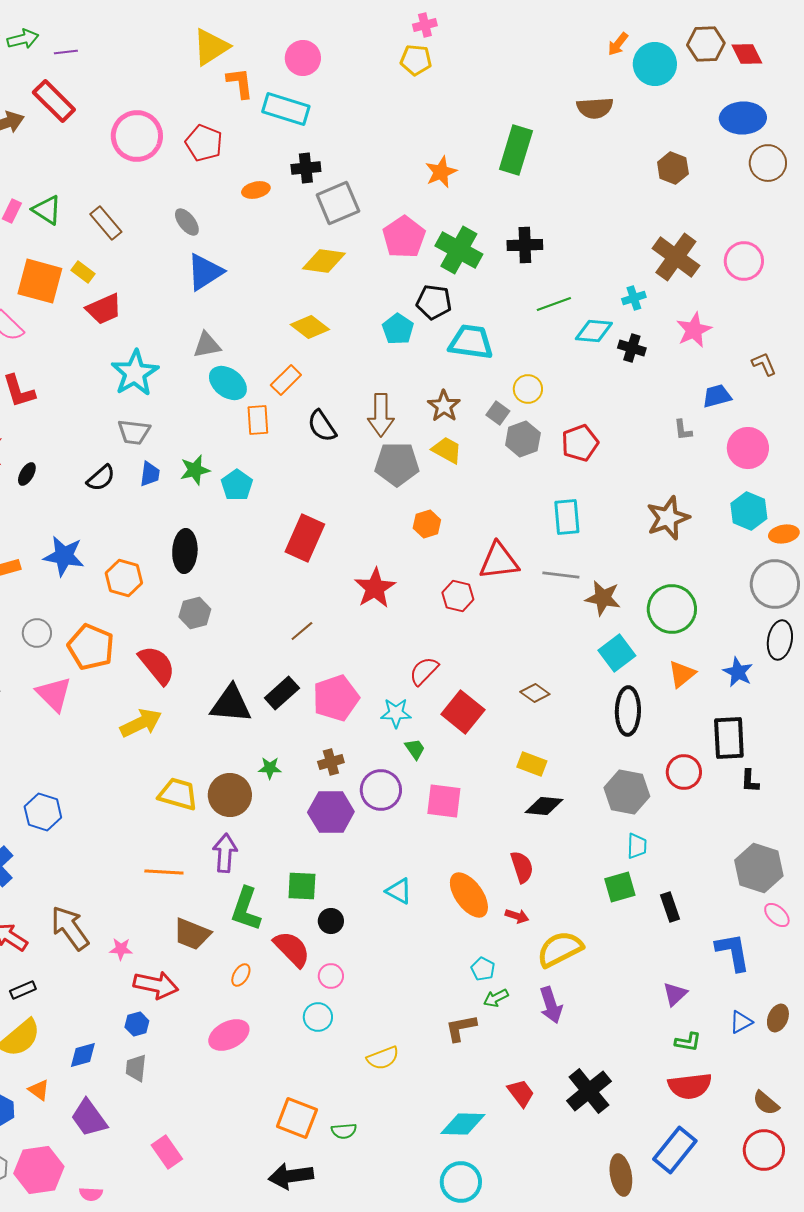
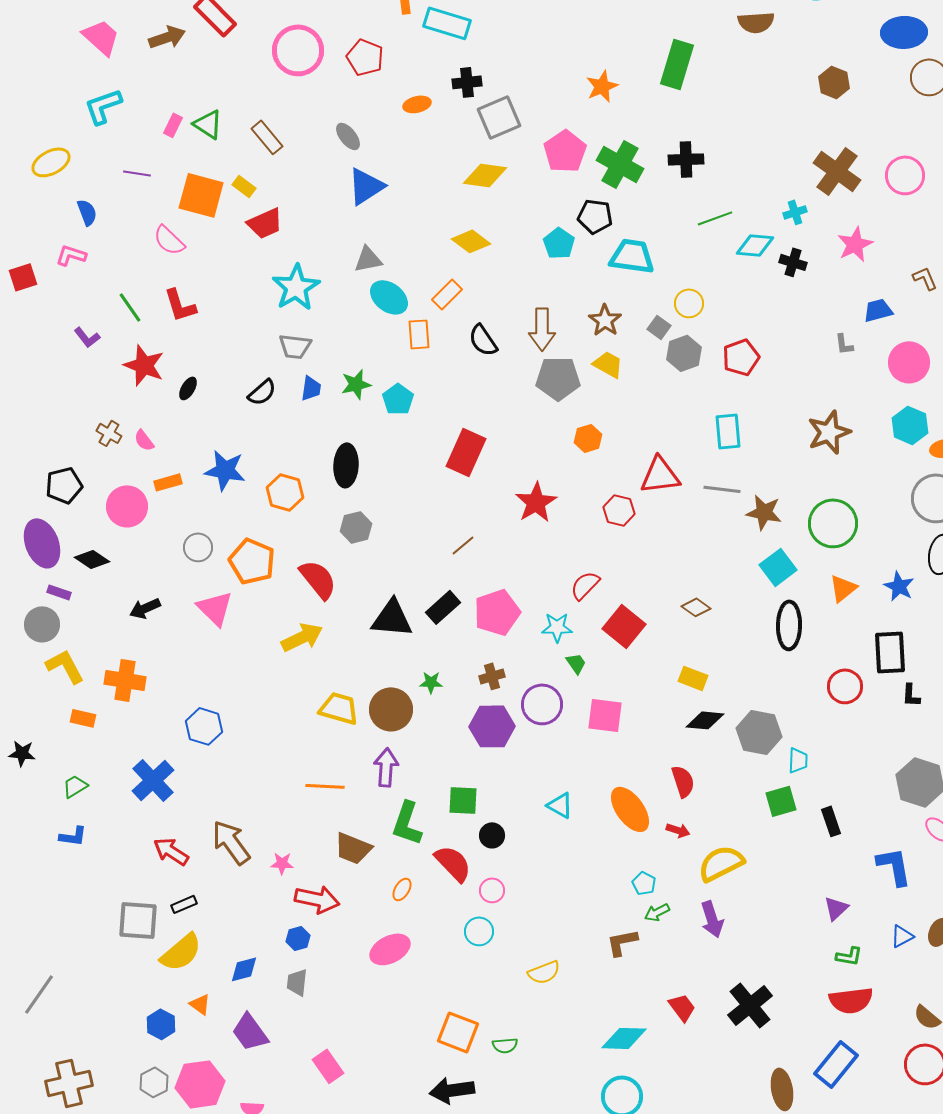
gray hexagon: (627, 792) -> (759, 732), moved

